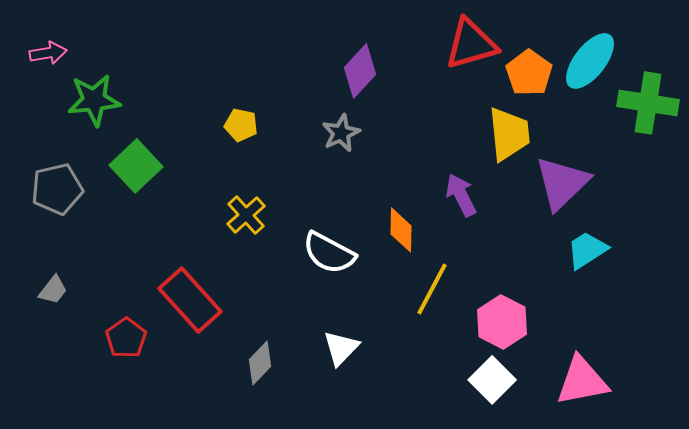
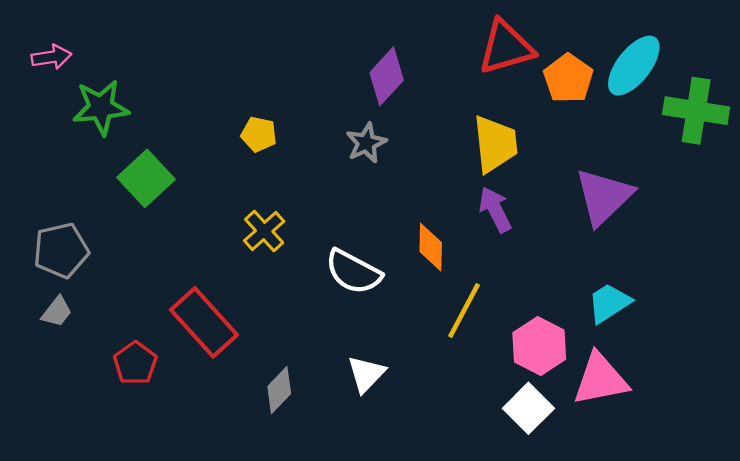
yellow trapezoid: (509, 134) -> (495, 144), moved
gray pentagon: (57, 189) -> (61, 250), moved
cyan trapezoid: (587, 250) -> (609, 303), moved
pink triangle: (582, 381) -> (600, 379), moved

